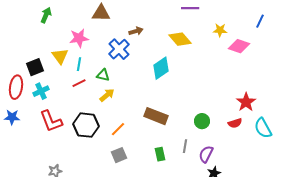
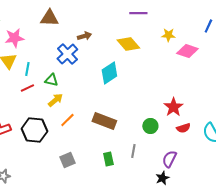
pink star: (79, 38) -> (14, 38), moved
red star: (246, 102) -> (173, 107), moved
orange line: (118, 129) -> (67, 120), moved
purple semicircle: (206, 154) -> (169, 159), moved

